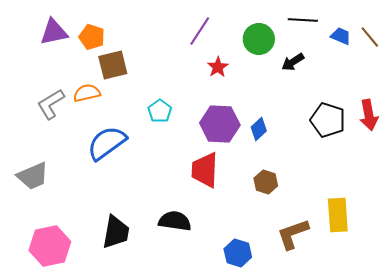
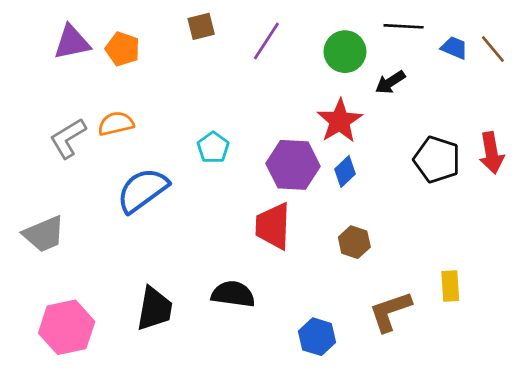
brown square: (113, 65) -> (201, 26), moved, size x0.7
red star: (218, 67) -> (340, 121), moved, size x1.6
yellow rectangle: (338, 215) -> (450, 286), size x0.7

